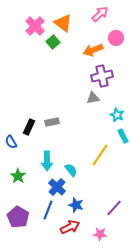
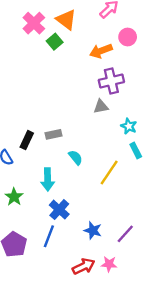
cyan semicircle: (71, 170) -> (75, 157), moved
blue star: (76, 205) -> (93, 230), moved
red arrow: (70, 227) -> (84, 266), moved

